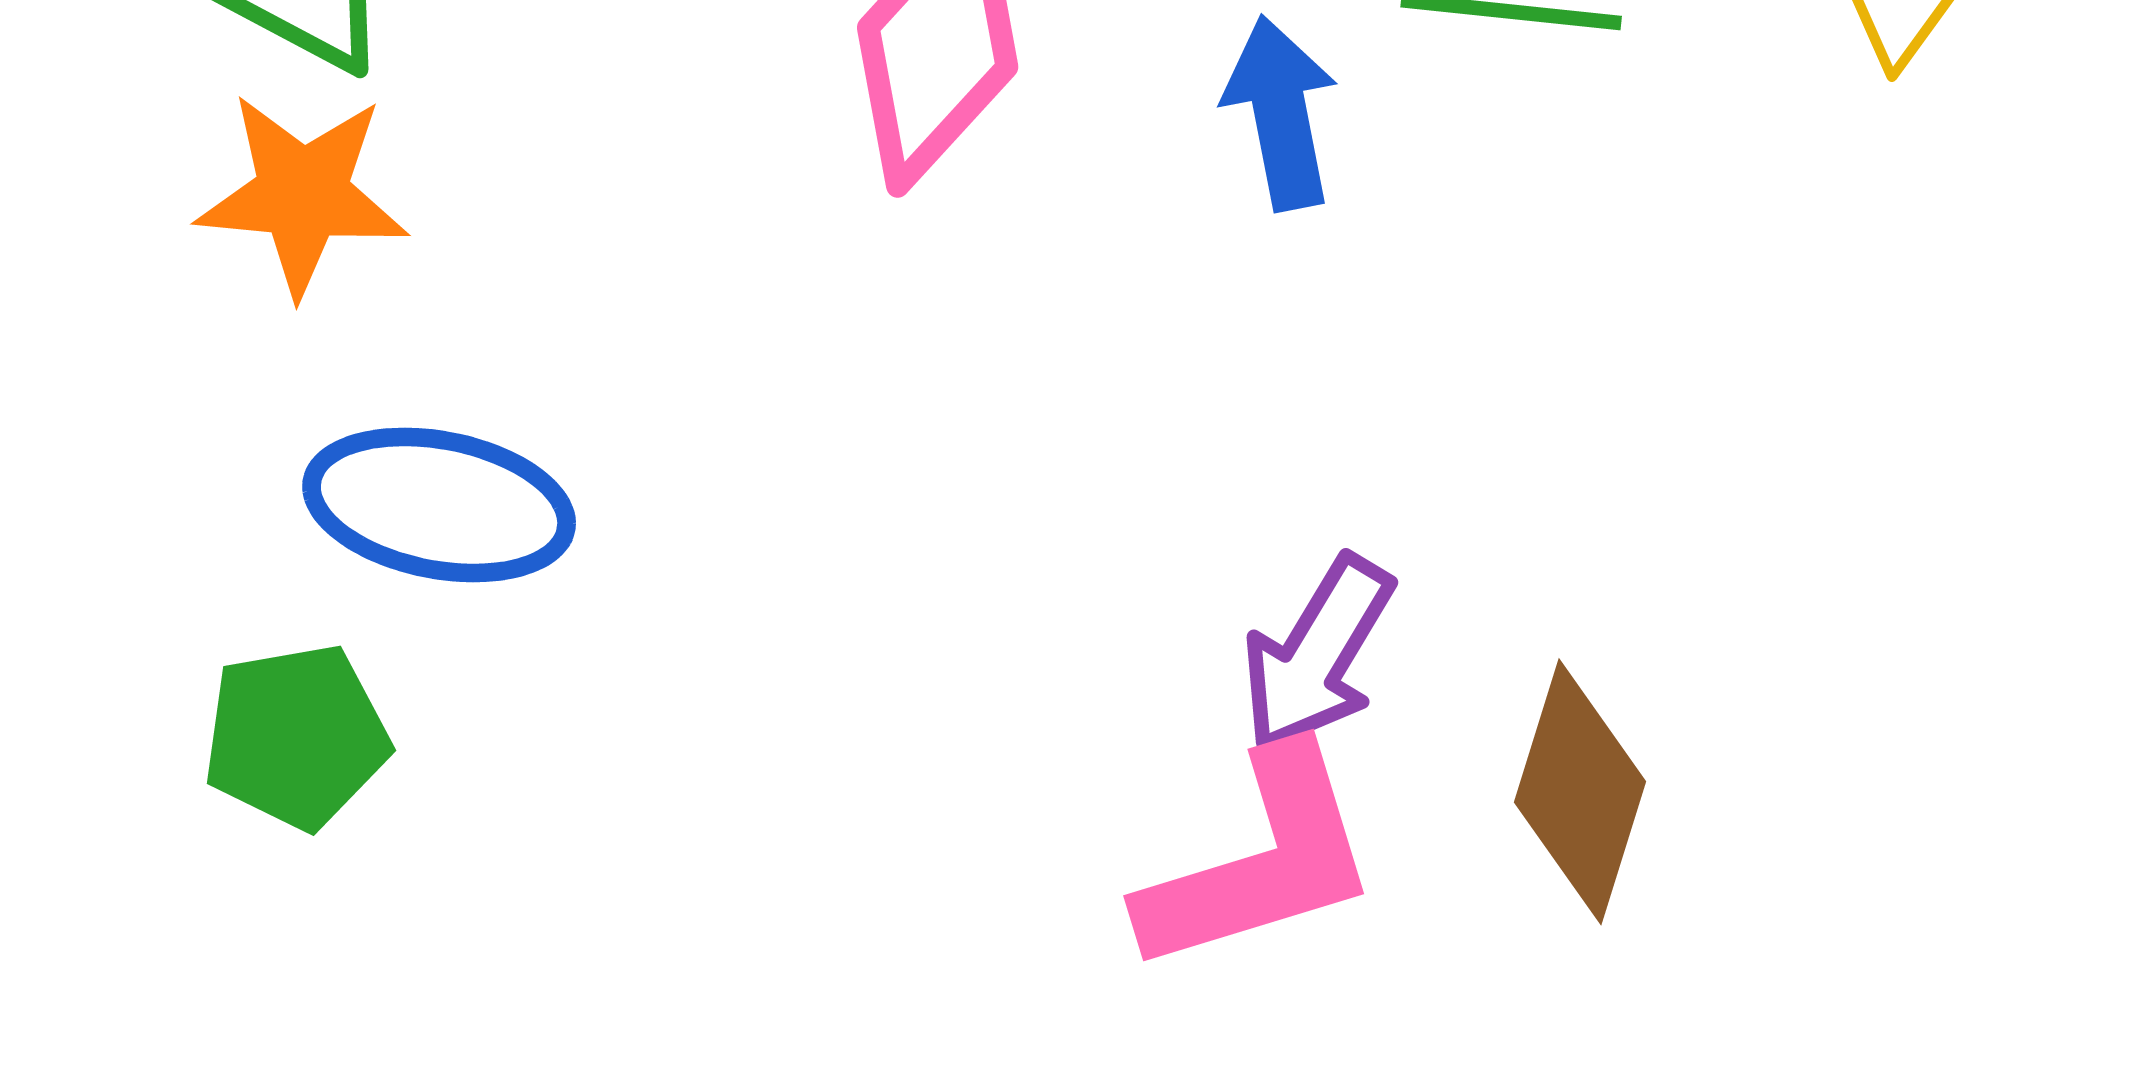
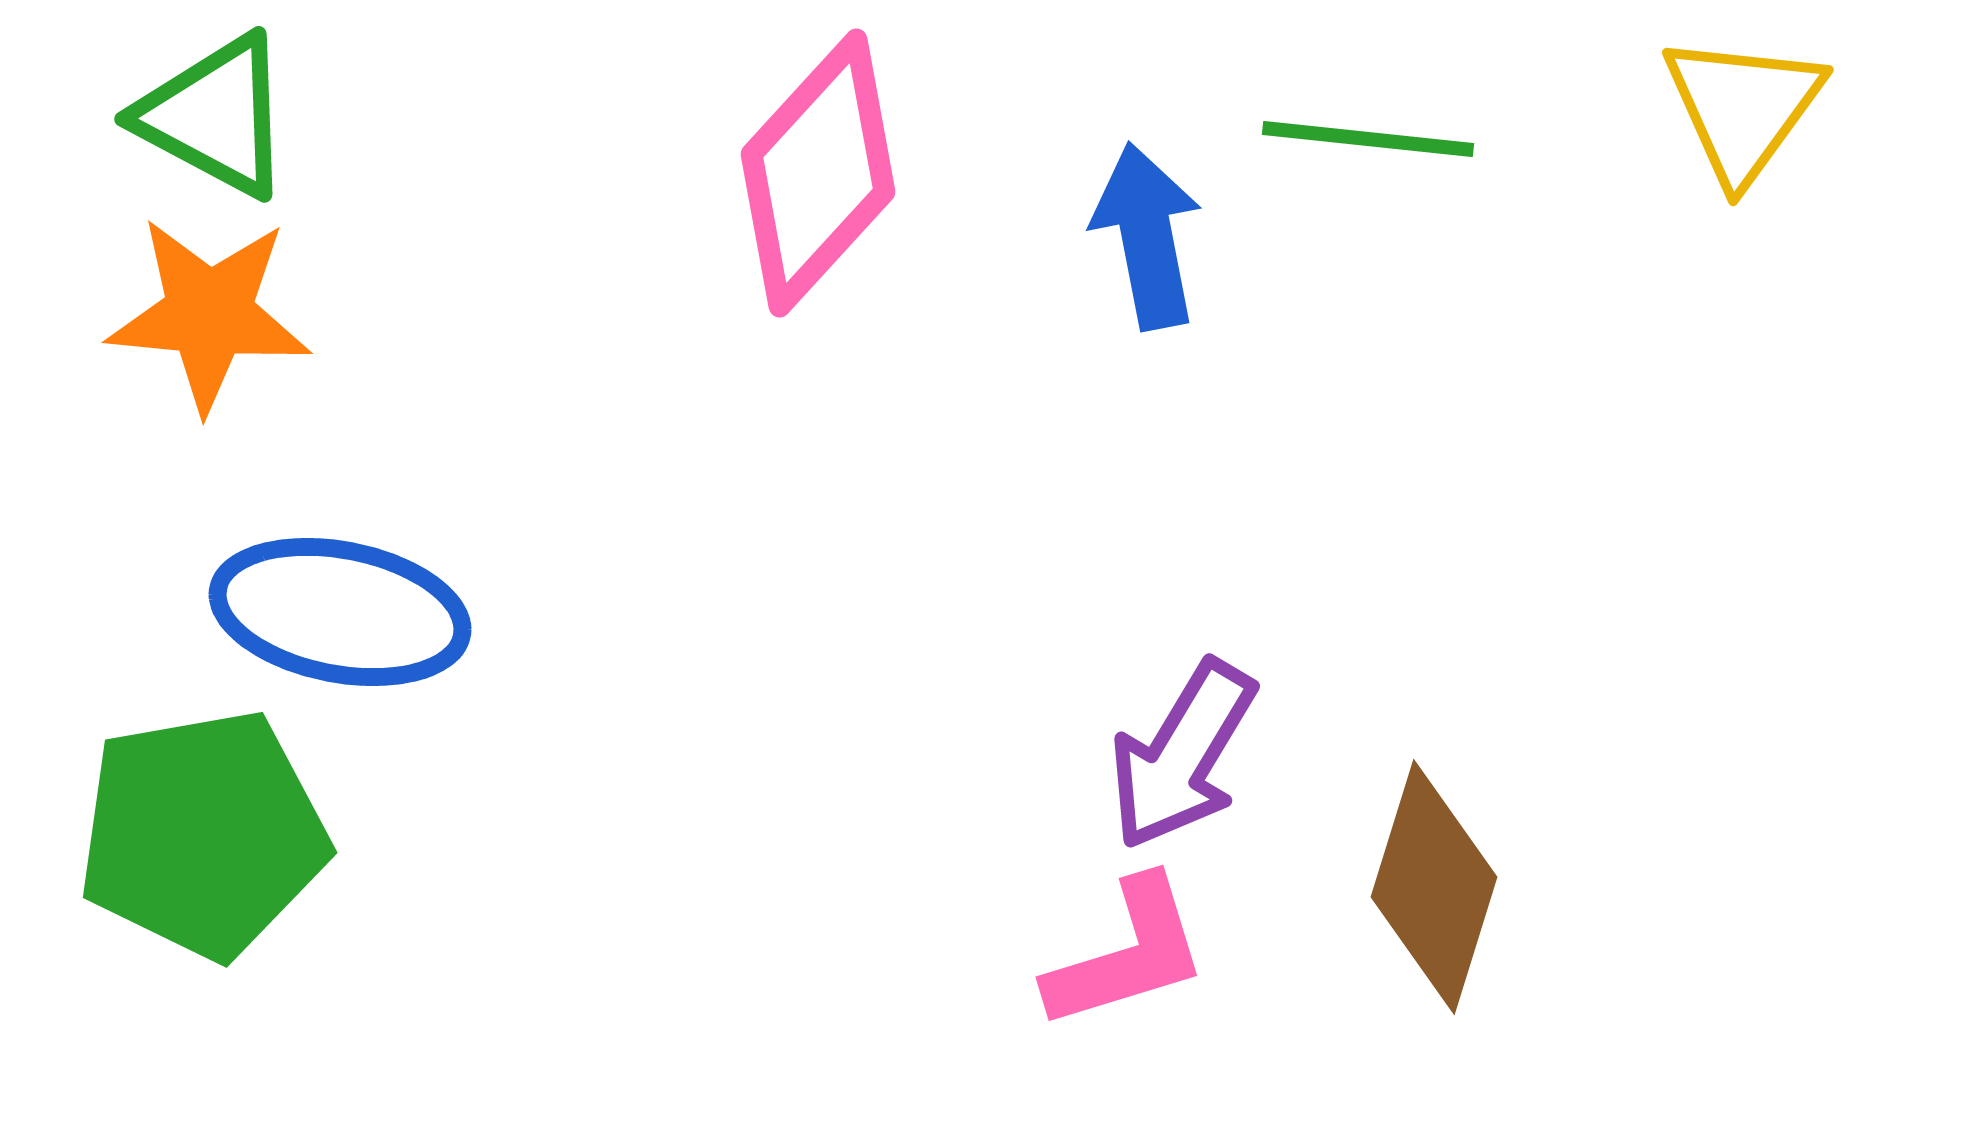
green pentagon: (296, 736) -> (203, 834), size x1.4
pink L-shape: (1260, 862) -> (1127, 954), size x0.7

